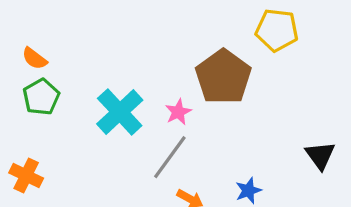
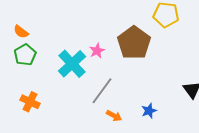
pink star: (178, 112) -> (97, 51), moved
orange cross: (26, 176) -> (30, 102), moved

